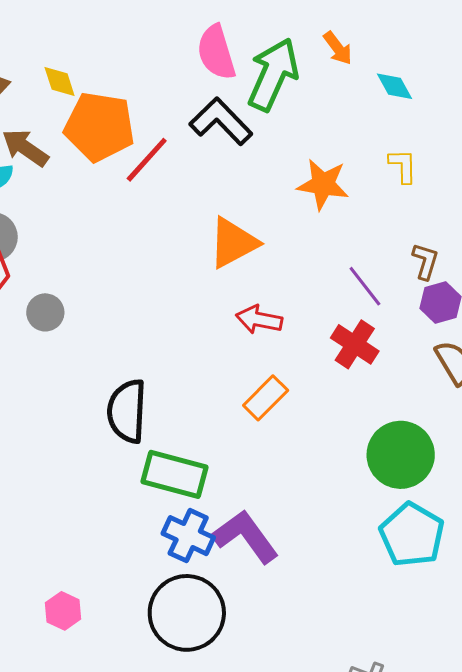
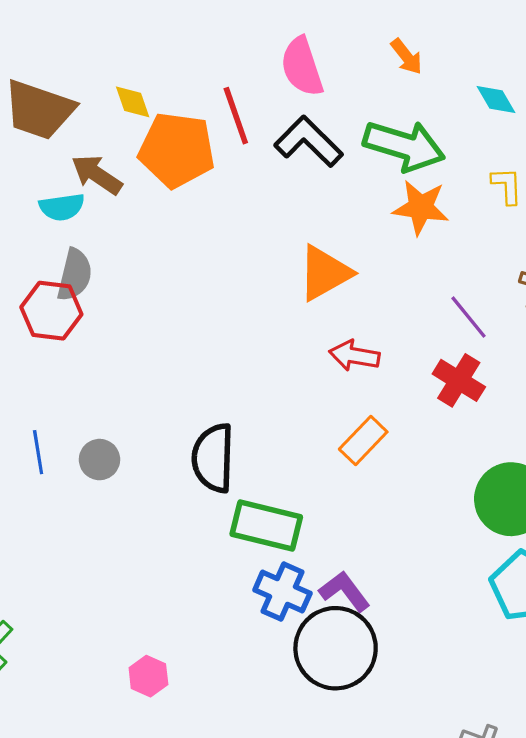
orange arrow: (338, 48) -> (407, 57), moved
green arrow: (273, 74) -> (404, 146), moved, turned 84
red line: (147, 160) -> (236, 116), moved, turned -60
gray circle: (45, 312) -> (99, 460), moved
purple L-shape: (246, 537) -> (345, 591), size x0.7
black circle: (187, 613) -> (336, 648), moved

